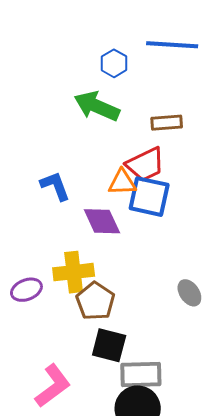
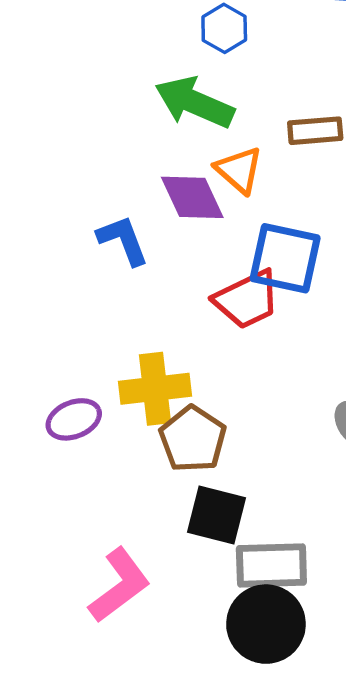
red trapezoid: (145, 165) -> (247, 299), moved
orange triangle: (122, 182) -> (239, 170), moved, turned 44
purple diamond: (102, 221) -> (192, 197), moved

